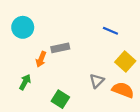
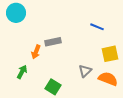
cyan circle: (23, 27) -> (16, 13), moved
yellow square: (125, 62) -> (110, 54), turned 36

